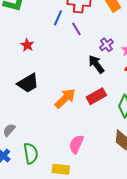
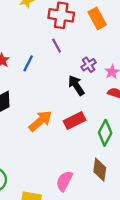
blue line: (58, 18) -> (28, 63), moved
pink semicircle: (76, 144) -> (64, 181), moved

